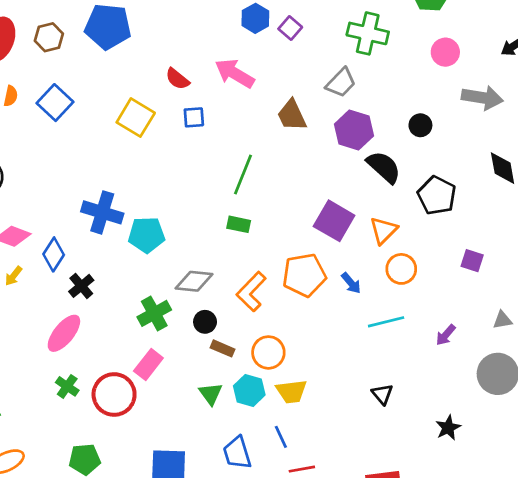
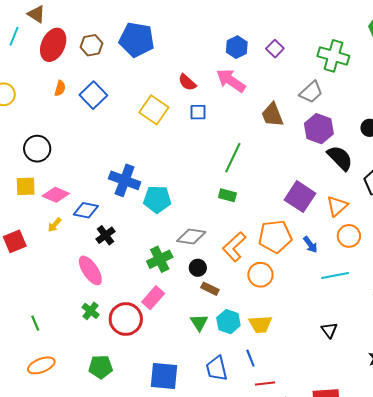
blue hexagon: (255, 18) -> (237, 47), moved
blue diamond: (54, 254) -> (86, 210), turned 65
pink ellipse: (64, 333) -> (90, 270), turned -76
orange circle: (268, 352) -> (260, 275), moved

